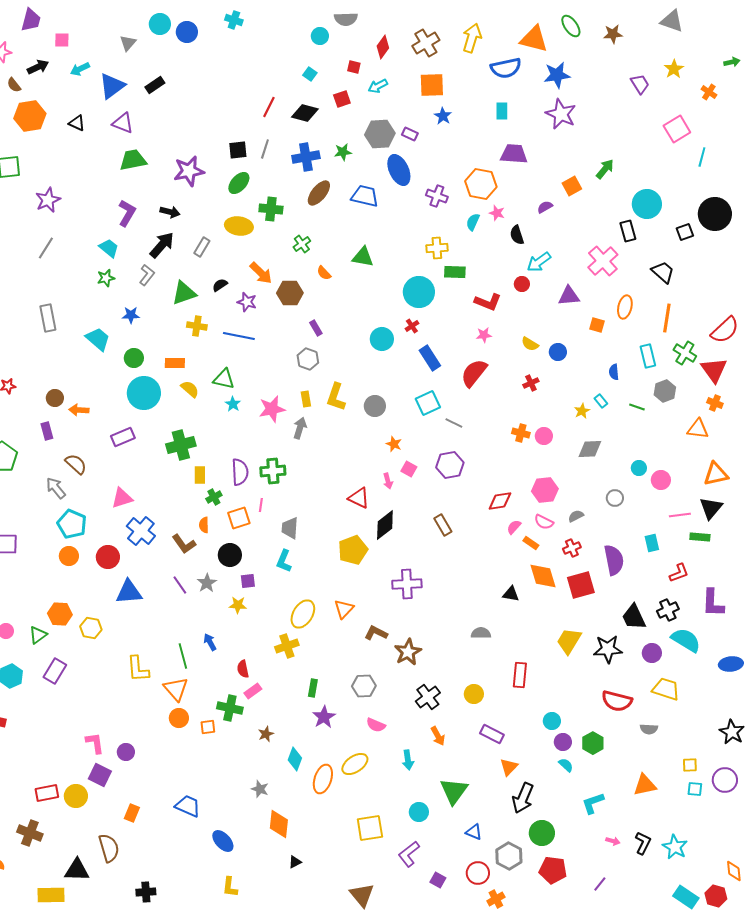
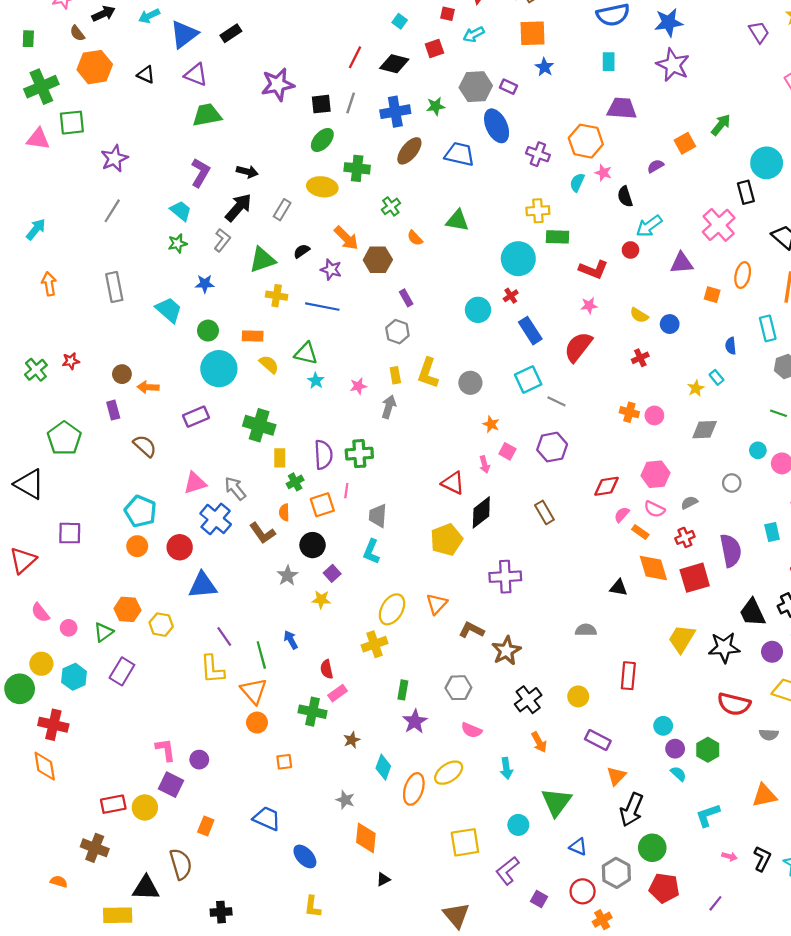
purple star: (189, 171) -> (278, 84), moved
green line: (637, 407) -> (779, 413), moved
pink star: (272, 409) -> (358, 386), size x0.6
green cross: (181, 445) -> (259, 425), turned 32
gray arrow: (56, 488) -> (235, 488), moved
purple square: (248, 581) -> (332, 573), turned -35
purple line: (180, 585) -> (224, 637), moved
orange square: (208, 727) -> (284, 762), moved

